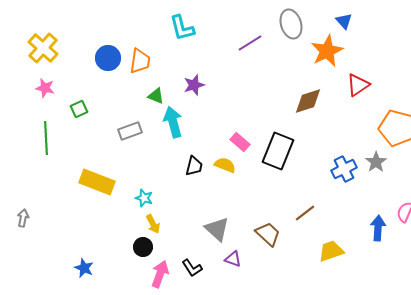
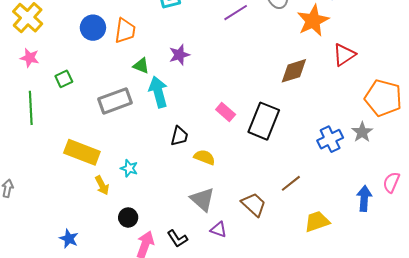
gray rectangle: (130, 131) -> (115, 101), size x1.4
yellow semicircle: (225, 165) -> (204, 157), moved
yellow arrow: (153, 224) -> (102, 185), moved

